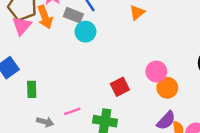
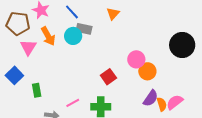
gray rectangle: (73, 15) -> (84, 29), moved
orange arrow: (45, 17) -> (48, 36), moved
pink triangle: (22, 26) -> (28, 47), moved

